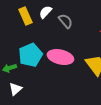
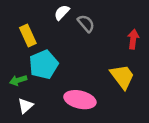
yellow rectangle: (25, 16) -> (28, 35), moved
pink ellipse: (60, 57) -> (80, 100), moved

